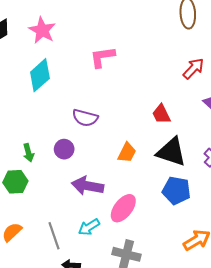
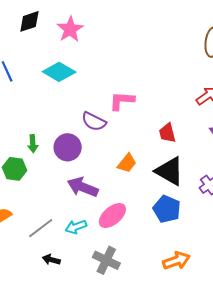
pink L-shape: (102, 57) -> (122, 101), moved
cyan diamond: (40, 75) -> (59, 72), turned 60
purple circle: (64, 149) -> (68, 147), size x1.4
gray line: (54, 236) -> (41, 228), turned 60

